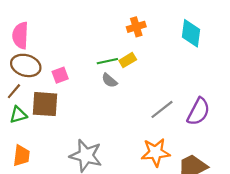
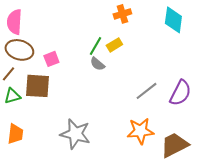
green line: (107, 61) -> (95, 46), turned -48

